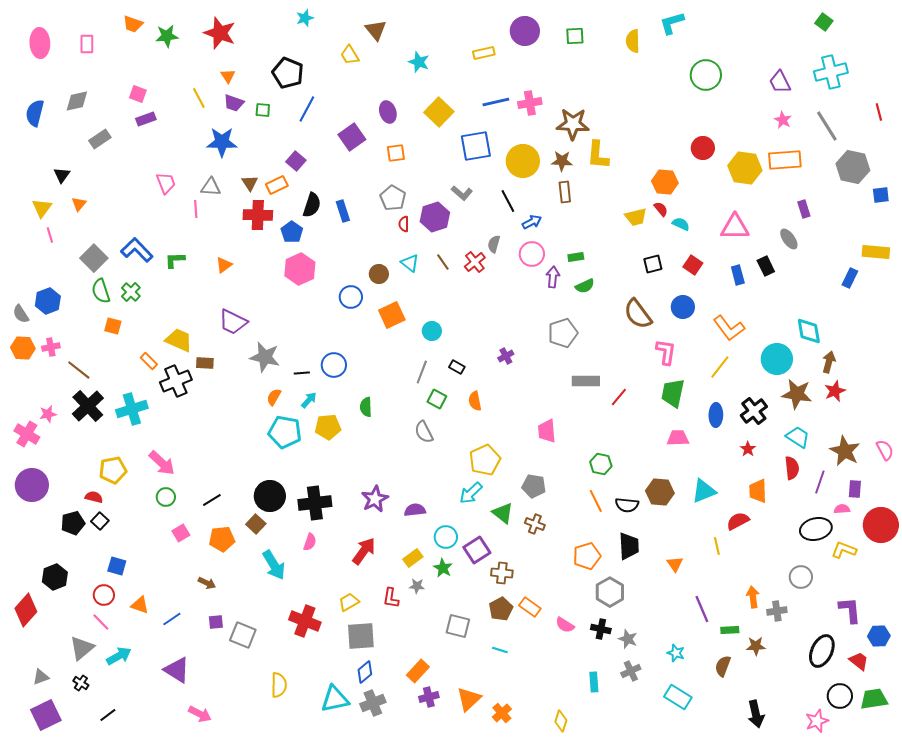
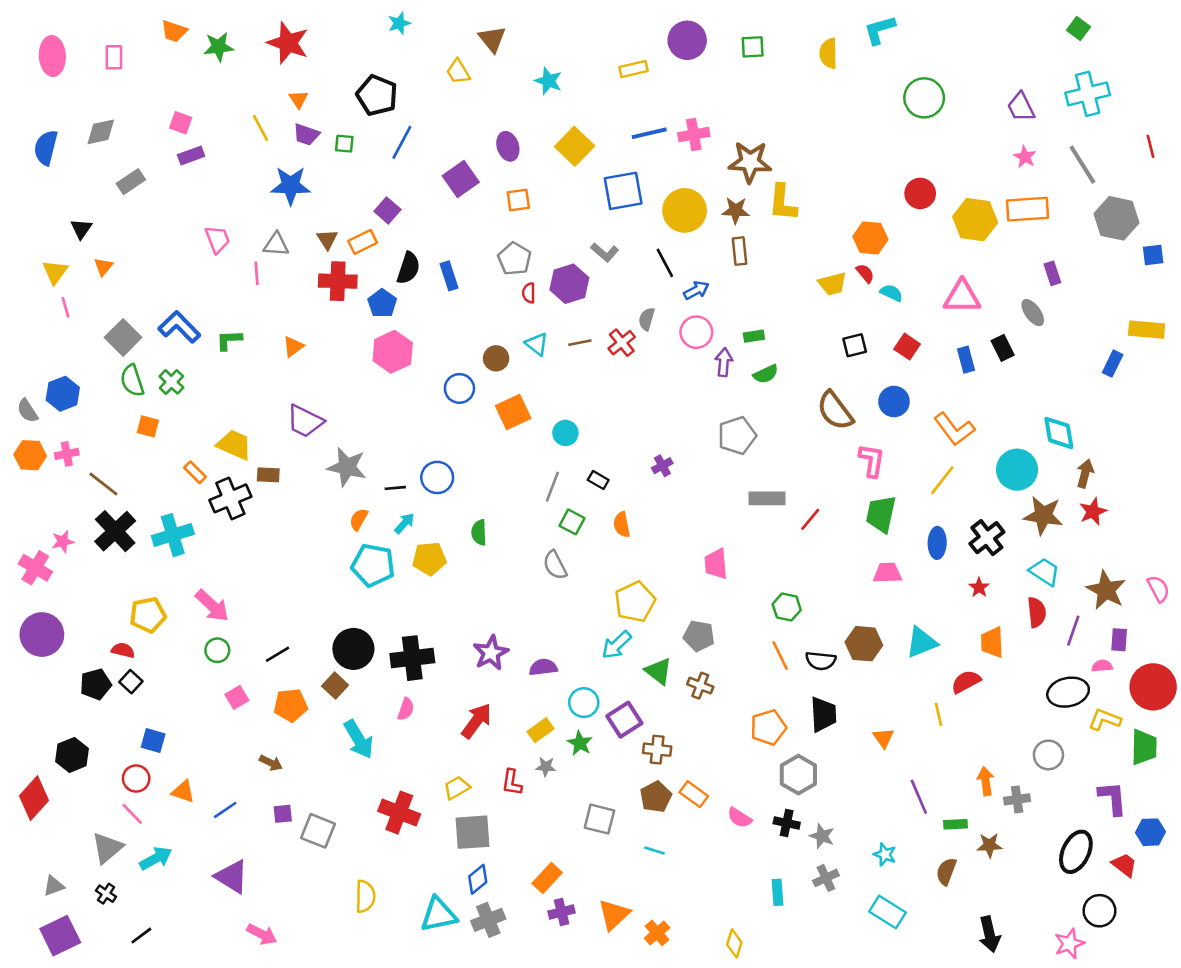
brown line: (443, 262) -> (580, 343), turned -66
green trapezoid: (874, 699) -> (1144, 747), moved, turned 100

